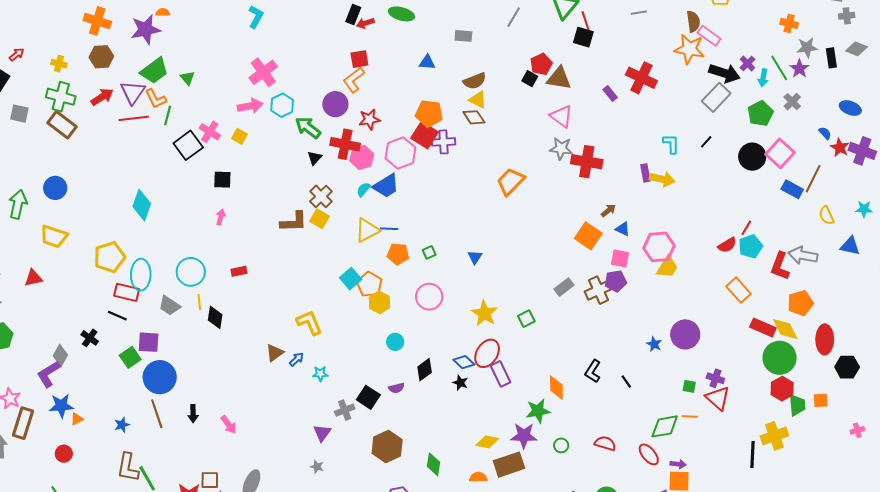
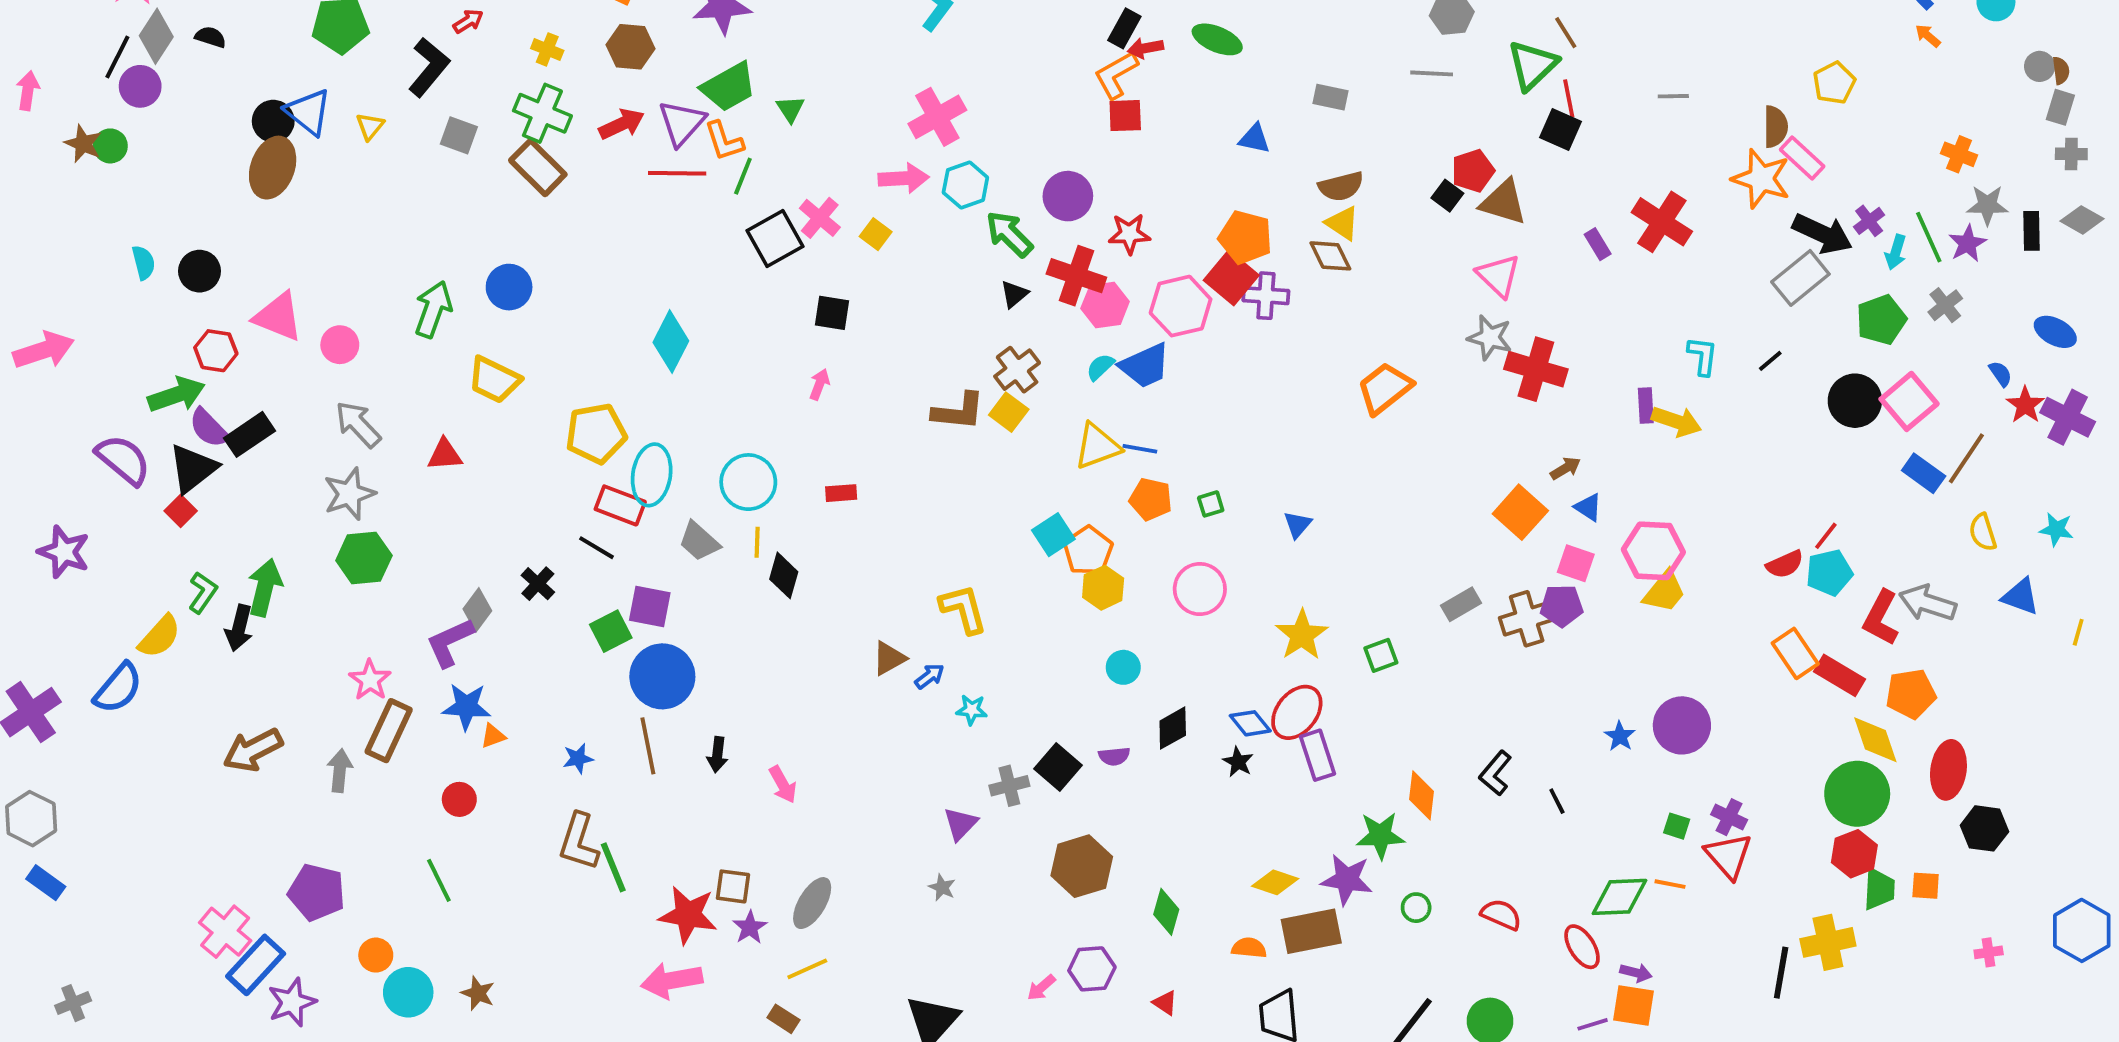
gray line: (514, 17) -> (1432, 73), turned 55
orange L-shape: (354, 80) -> (1116, 75), moved
red rectangle: (763, 327) -> (1839, 675), moved

